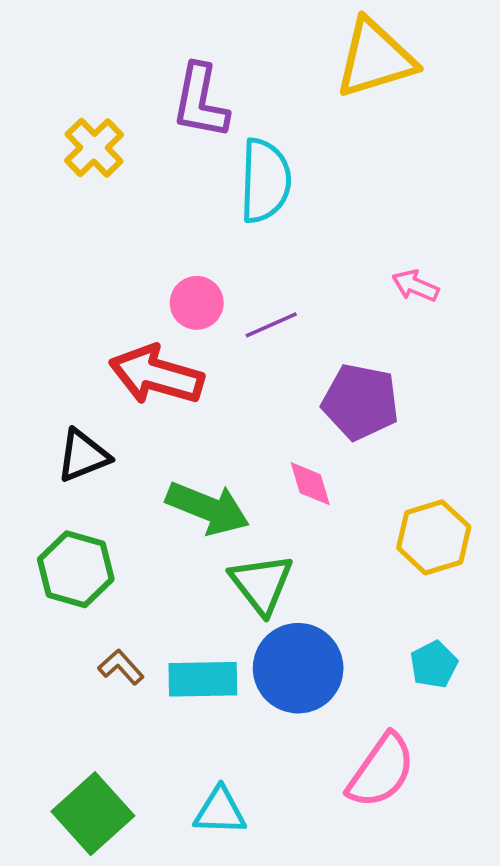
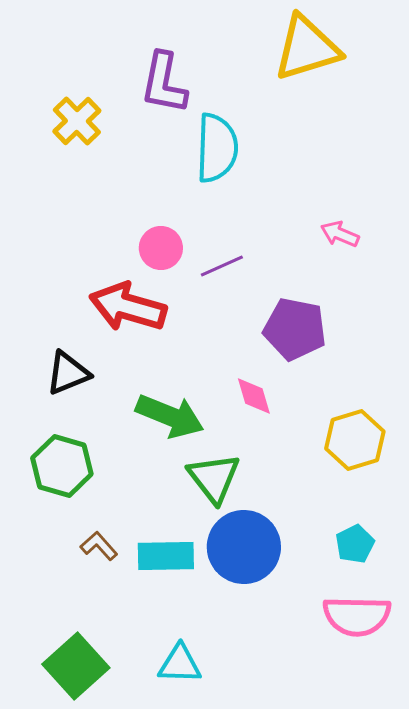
pink semicircle: (381, 771) -> (357, 616), moved, turned 56

